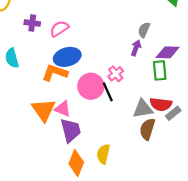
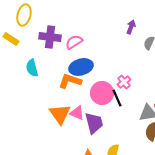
purple cross: (32, 23) -> (50, 37), size x1.5
purple arrow: (136, 48) -> (131, 27), moved
purple trapezoid: (71, 130) -> (94, 123), moved

